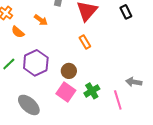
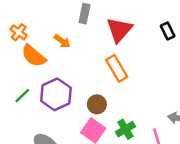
orange semicircle: (18, 32) -> (34, 56), size x1.5
orange rectangle: (85, 42) -> (117, 68), size x1.5

